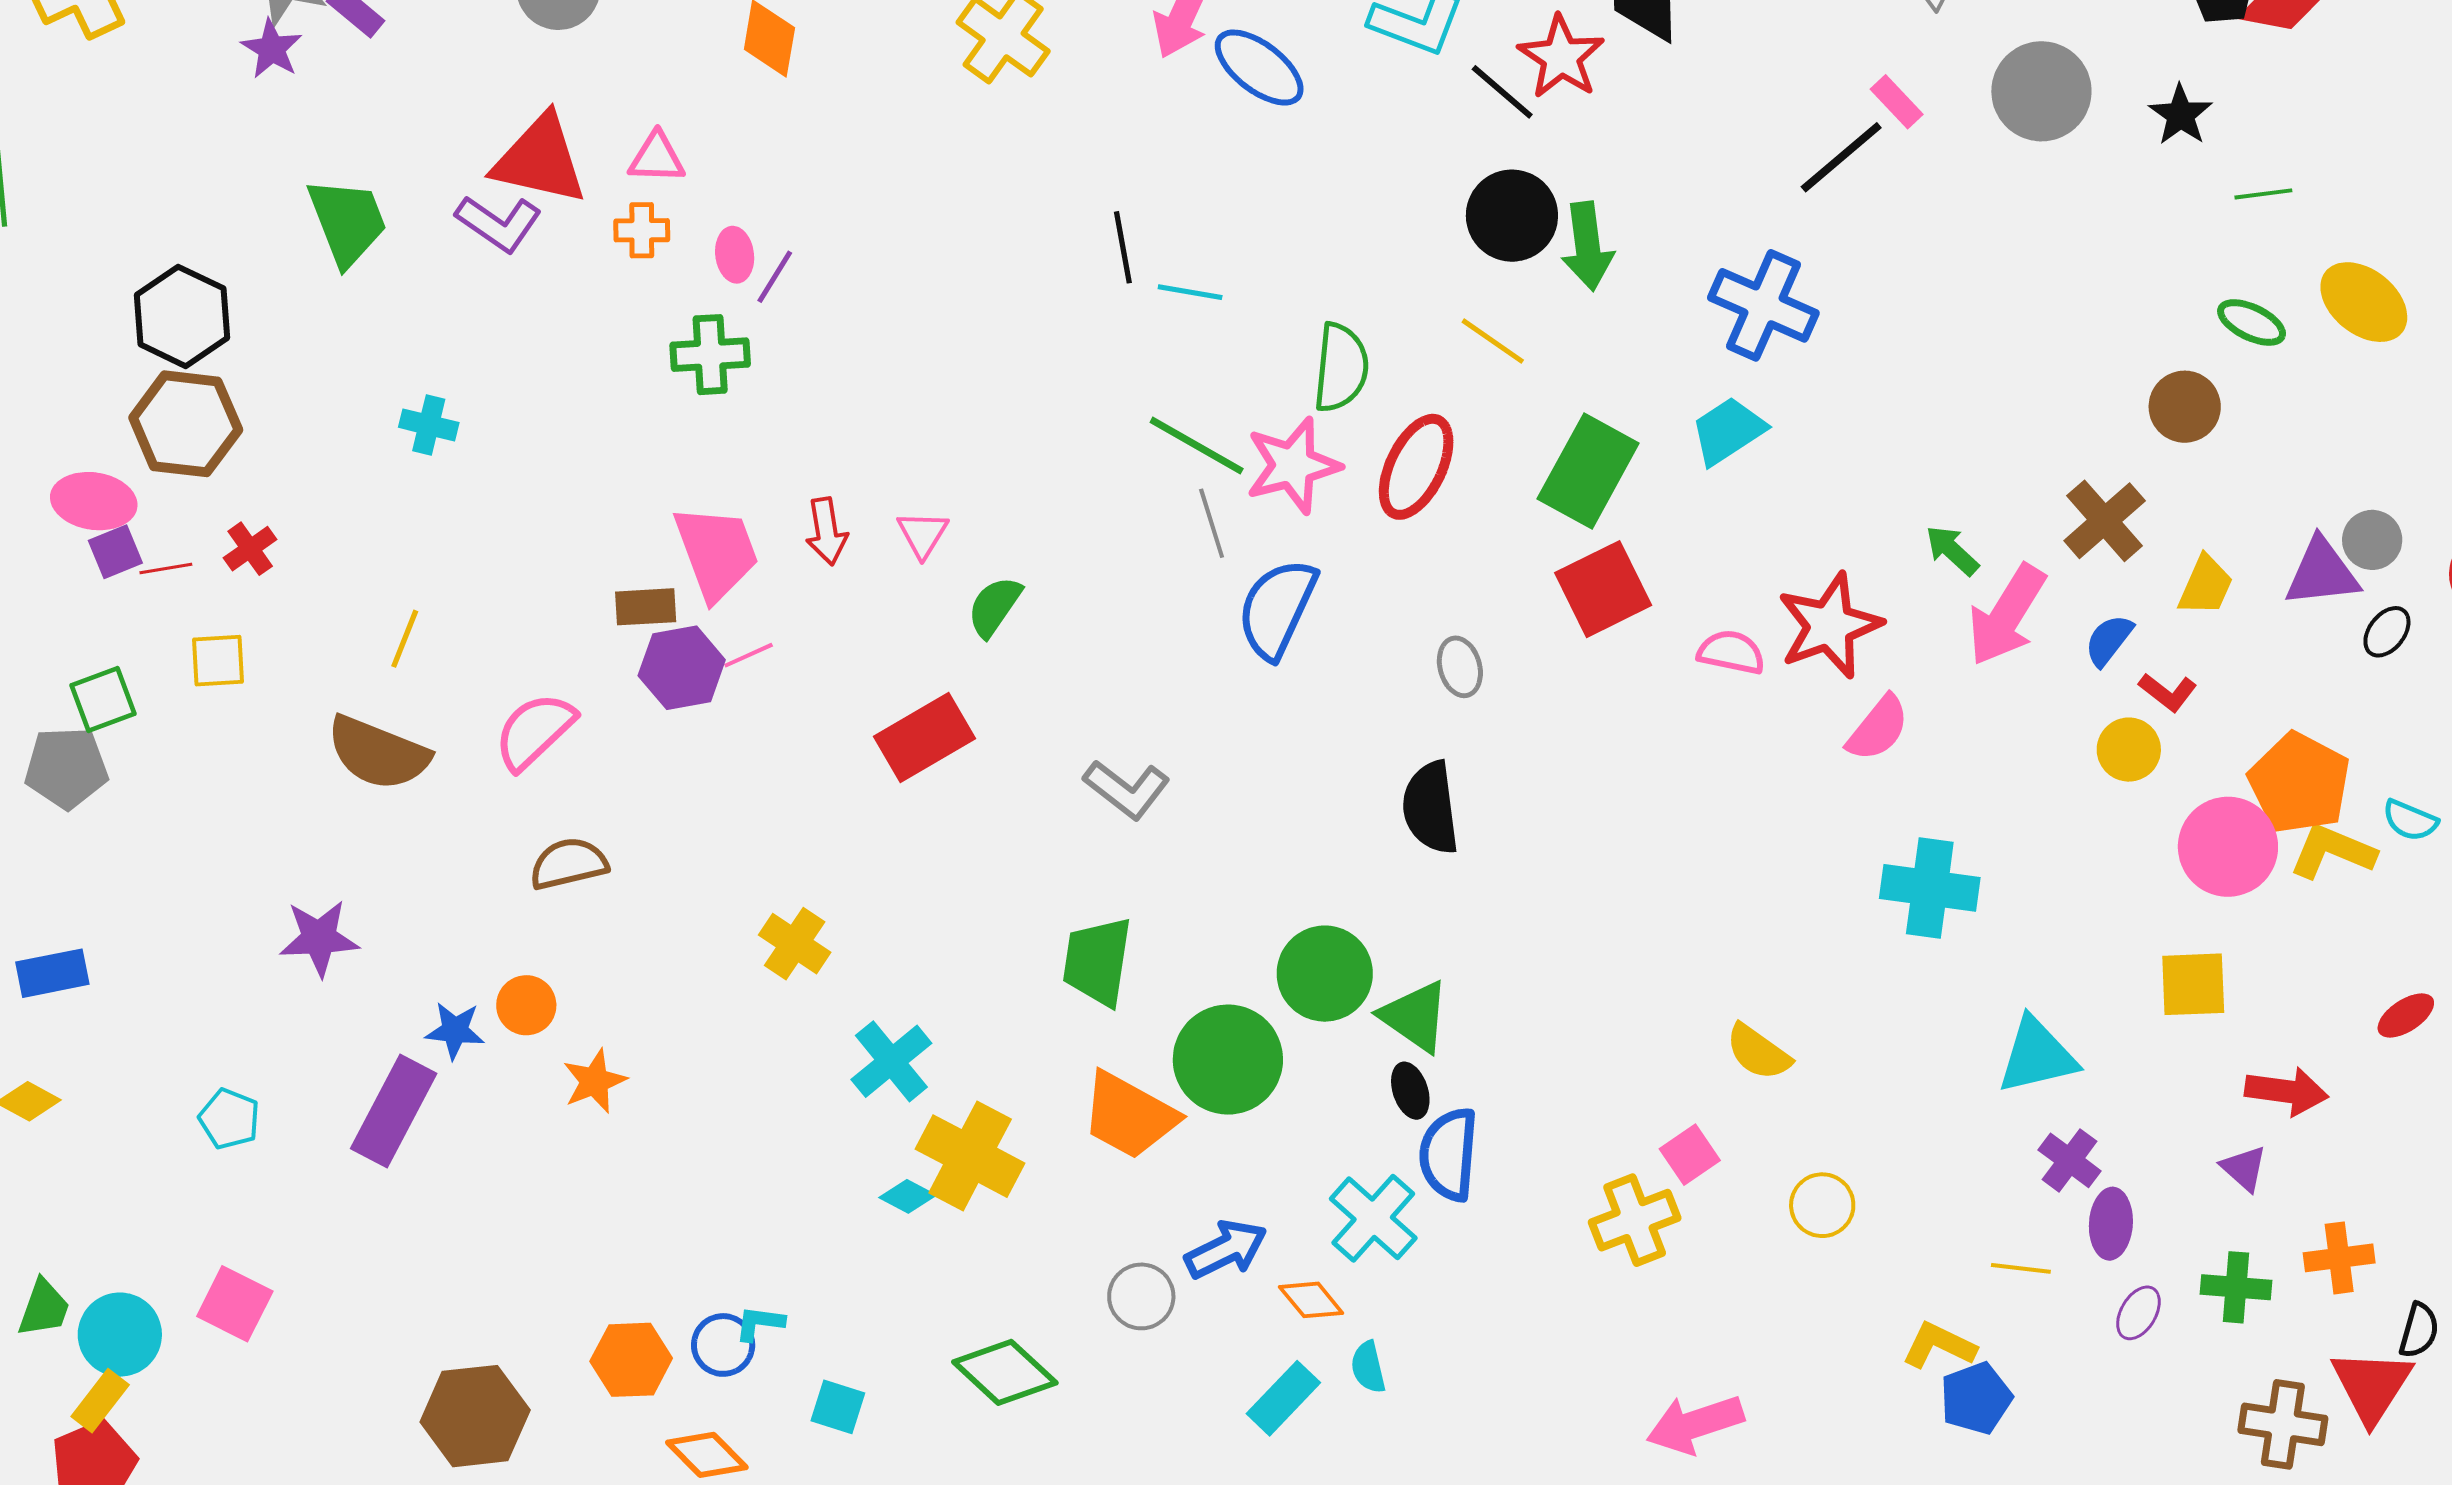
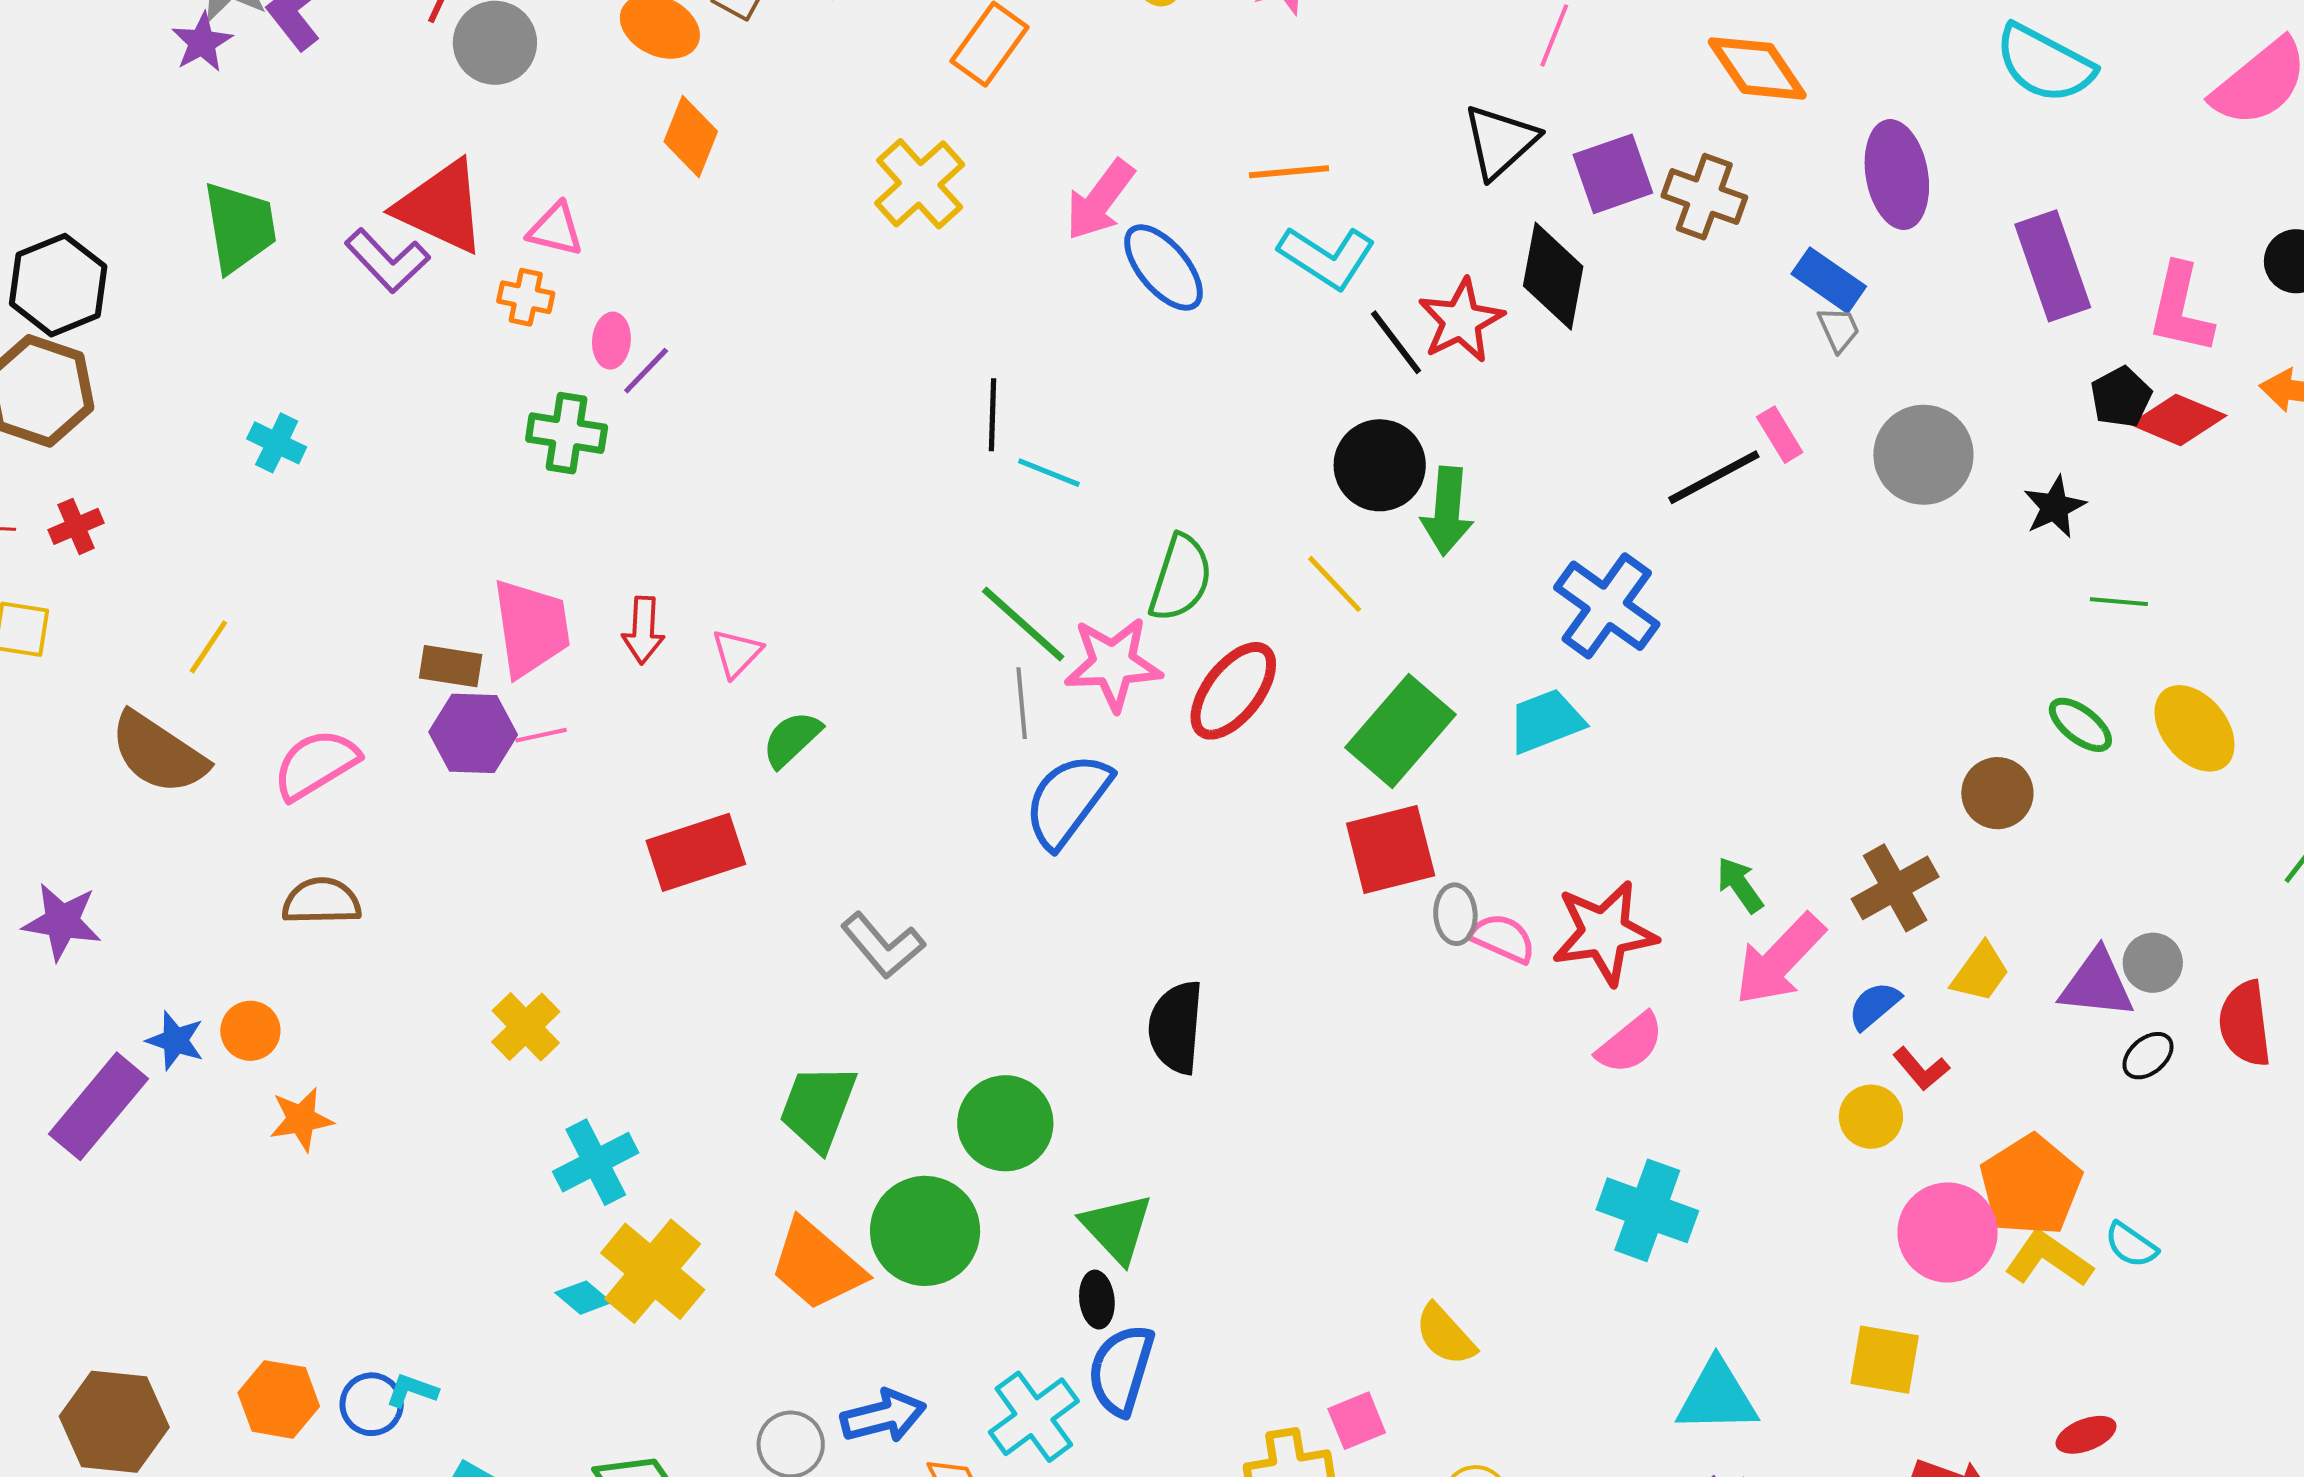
gray ellipse: (1460, 667) -> (1455, 914), moved
green circle: (1325, 974) -> (1005, 1123), moved

